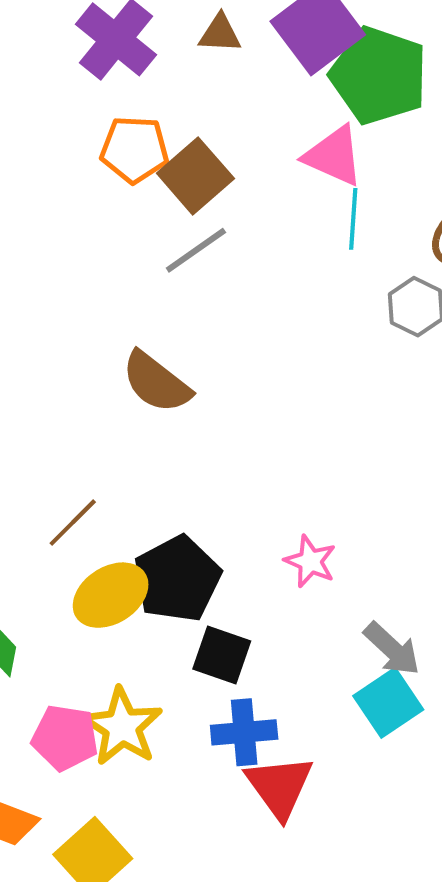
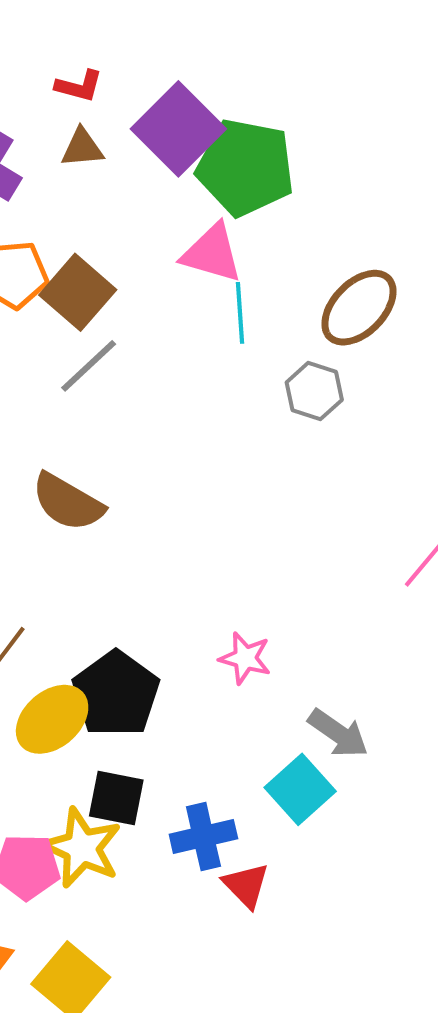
black square: (222, 655) -> (116, 798), moved
cyan square: (388, 703) -> (300, 789), moved
red triangle: (280, 787) -> (246, 885), size x0.7

